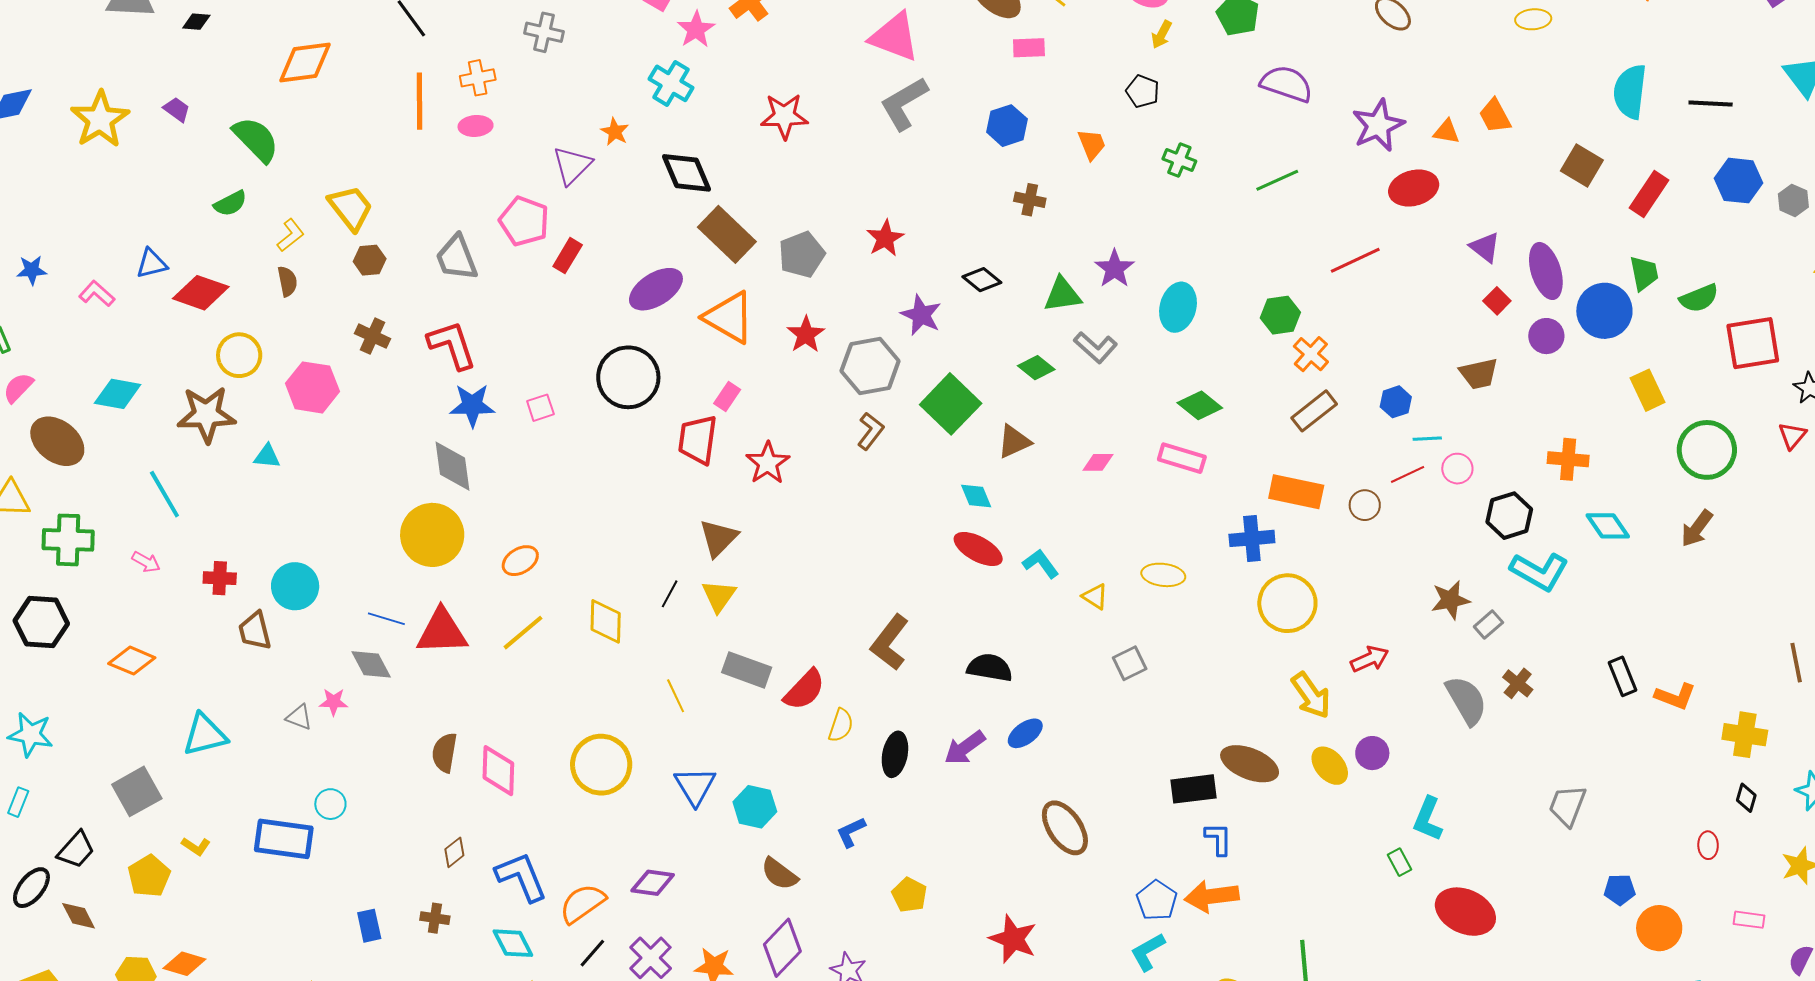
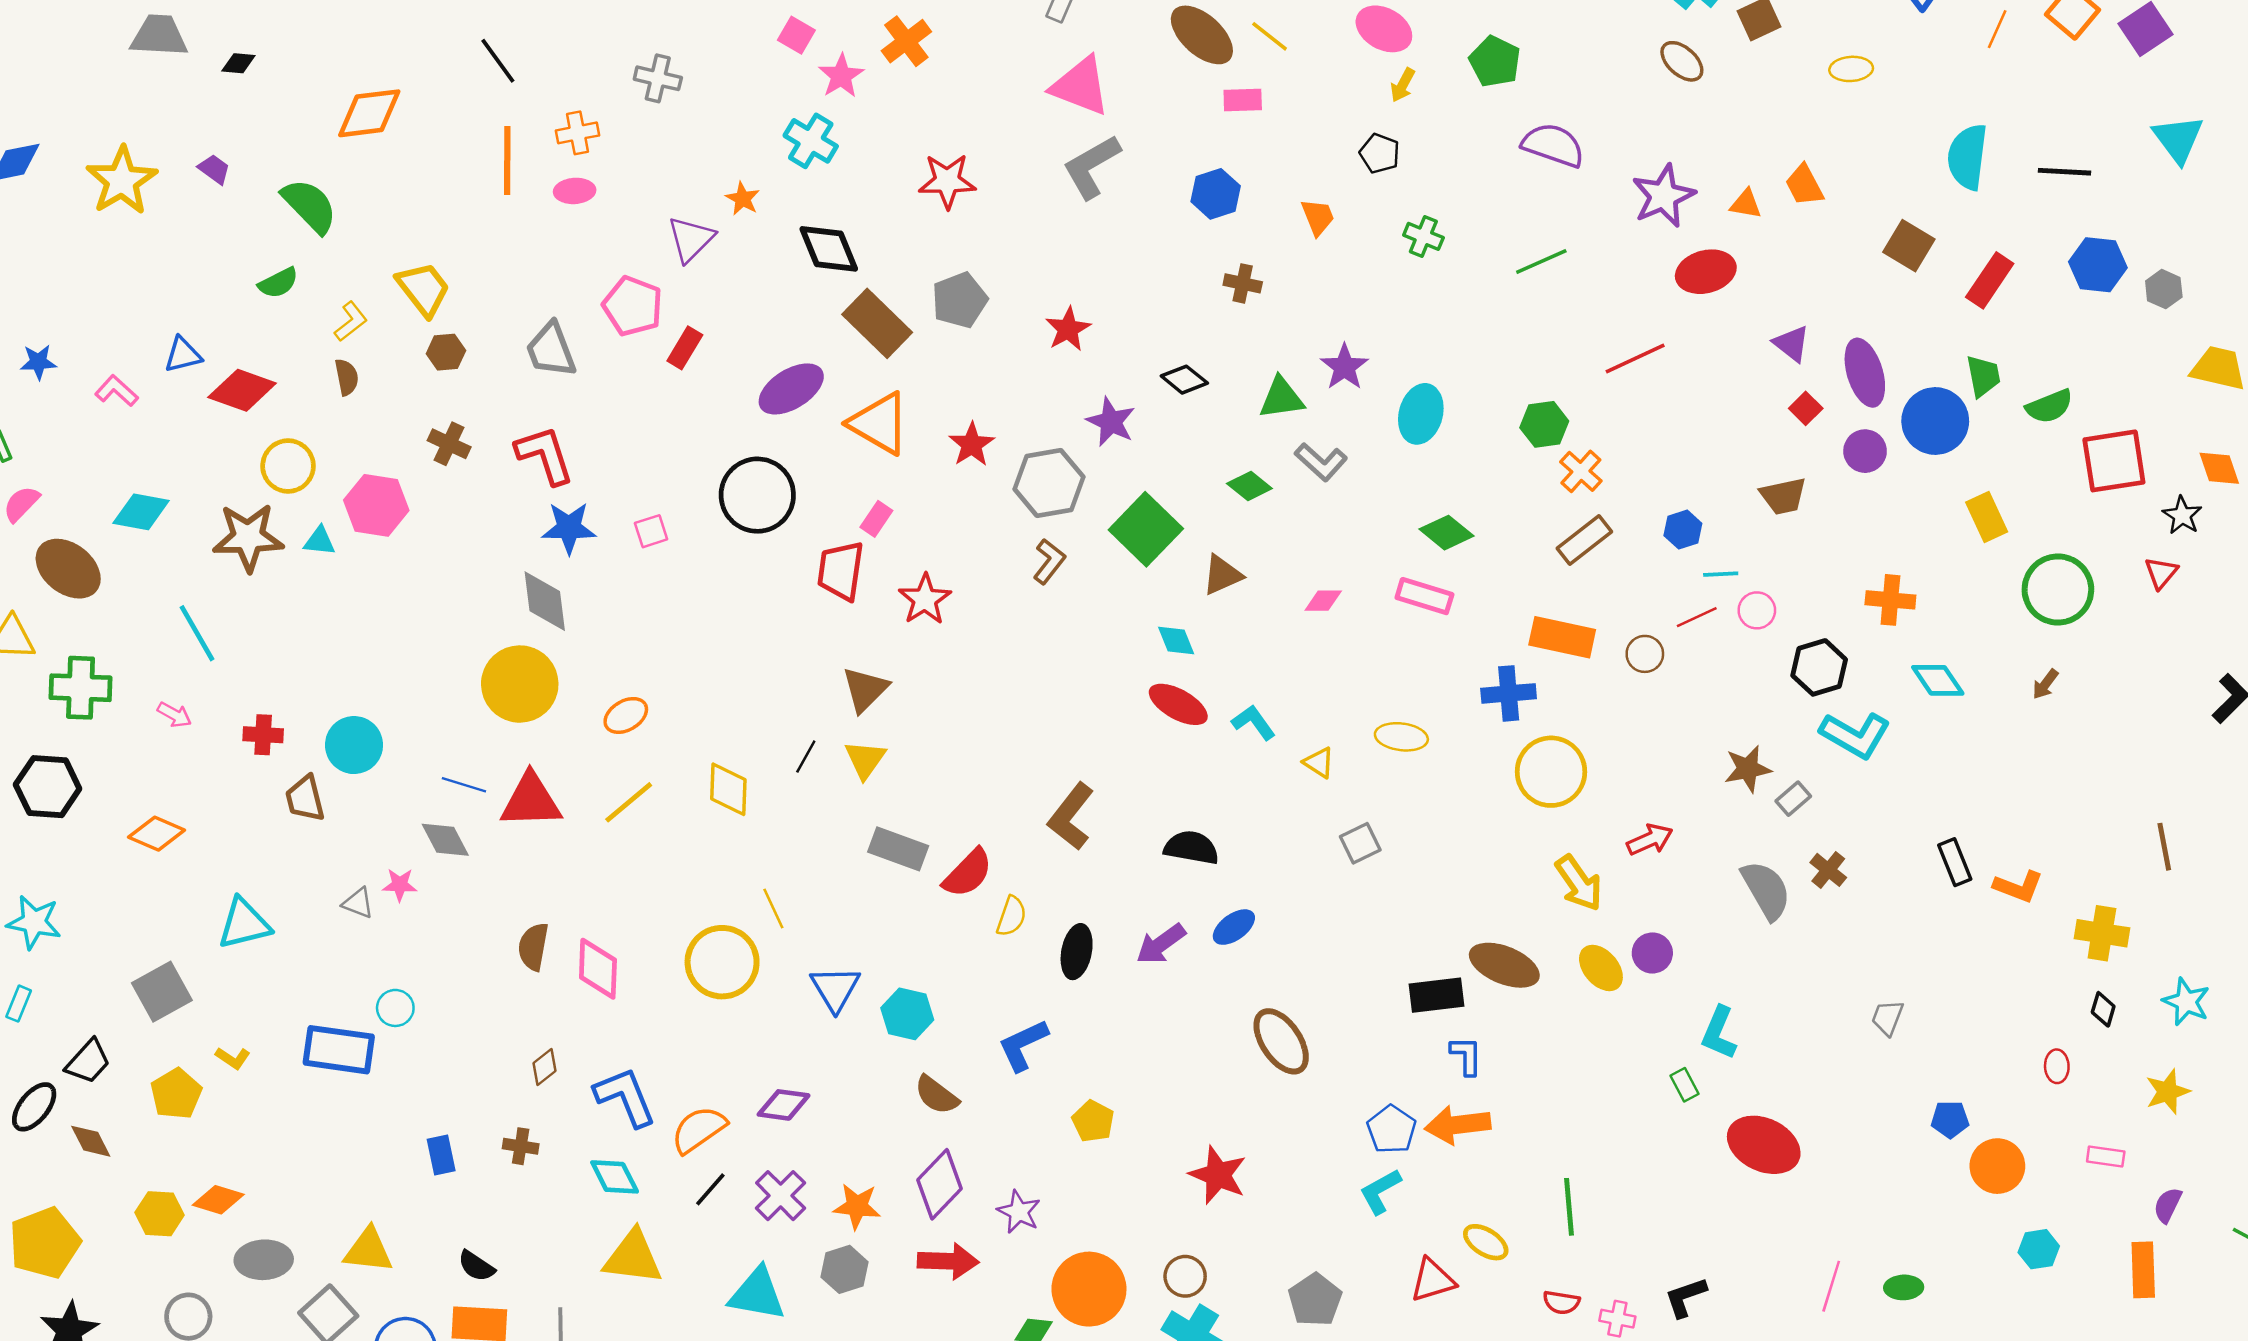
gray pentagon: (802, 255) -> (960, 300), moved
cyan triangle: (267, 456) -> (319, 541), moved
brown arrow: (1697, 528) -> (2045, 684), size x0.7
yellow line: (676, 696) -> (773, 909), moved
gray trapezoid: (1567, 806) -> (1887, 1018), size x0.7
blue L-shape: (851, 832) -> (1023, 1045), size x1.4

